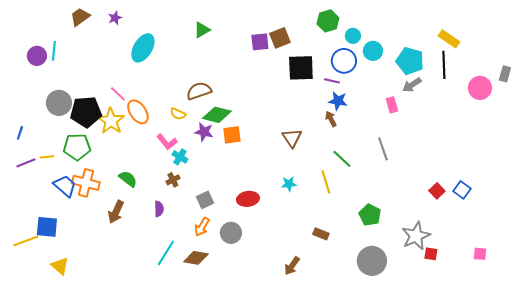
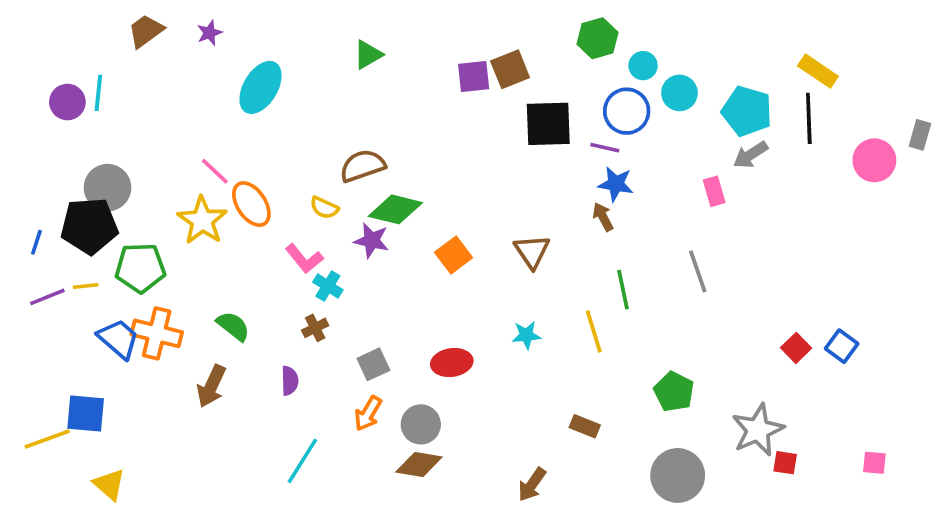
black pentagon: (86, 112) -> (89, 226), moved
orange square: (232, 135) -> (454, 255), moved, turned -30
green line: (342, 159) -> (623, 290), turned 35
brown diamond: (196, 258) -> (419, 465), moved

